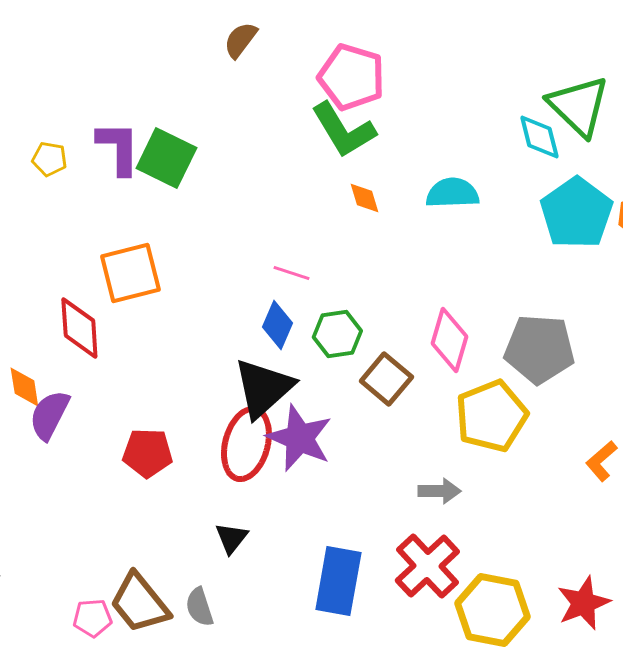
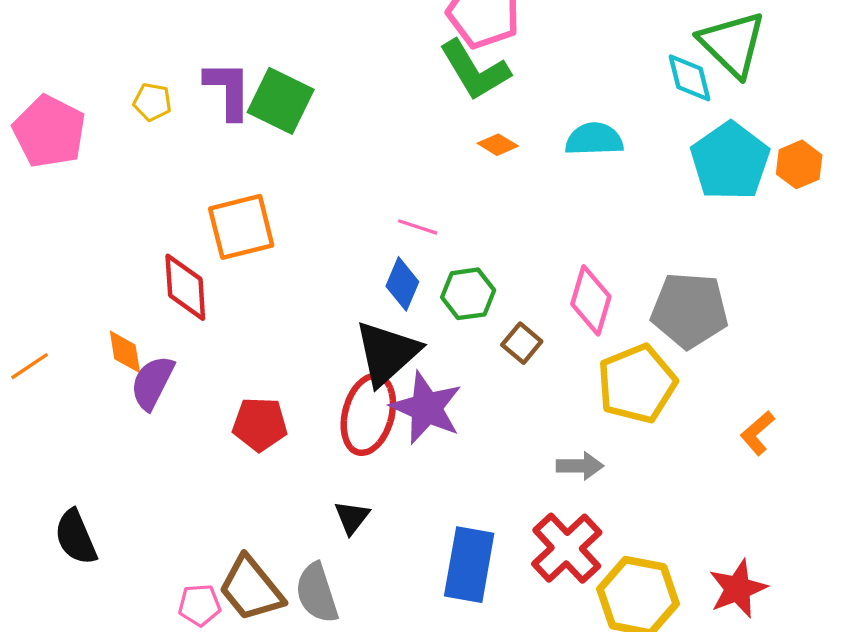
orange diamond: (364, 198) -> (498, 145), turned -42
brown square: (386, 379) -> (522, 343), size x0.7
gray semicircle: (199, 607) -> (317, 593), size x1.4

